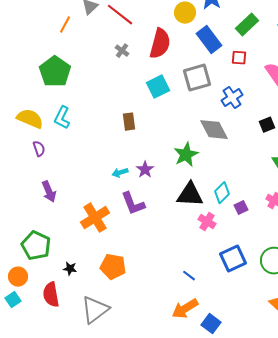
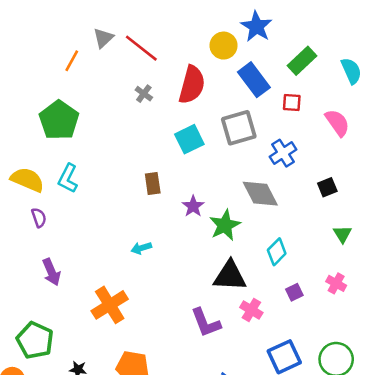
purple star: (145, 170) -> (193, 206), moved
cyan diamond: (222, 193) -> (277, 252), moved
purple L-shape: (133, 204) -> (206, 323), moved

